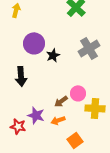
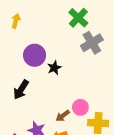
gray cross: (89, 48) -> (92, 43), moved
black arrow: (21, 76) -> (21, 90), turned 36

